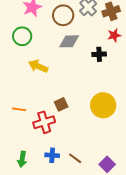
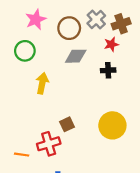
red star: (114, 35) -> (111, 44), moved
yellow arrow: (38, 66) -> (42, 83), turned 78
orange line: (19, 109) -> (22, 155), moved

